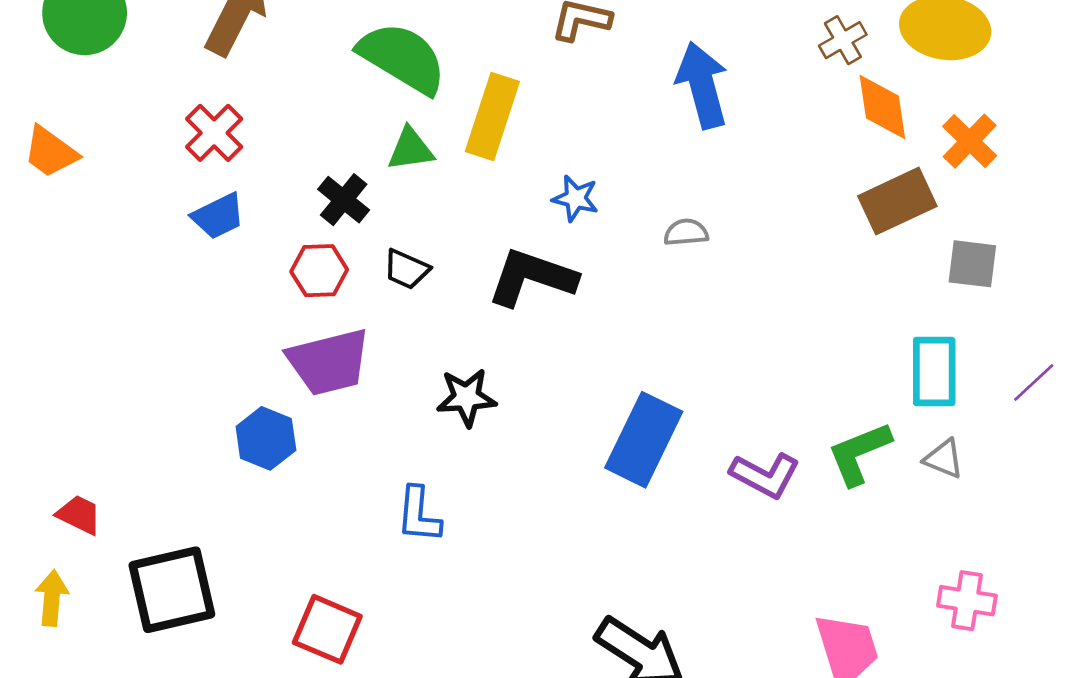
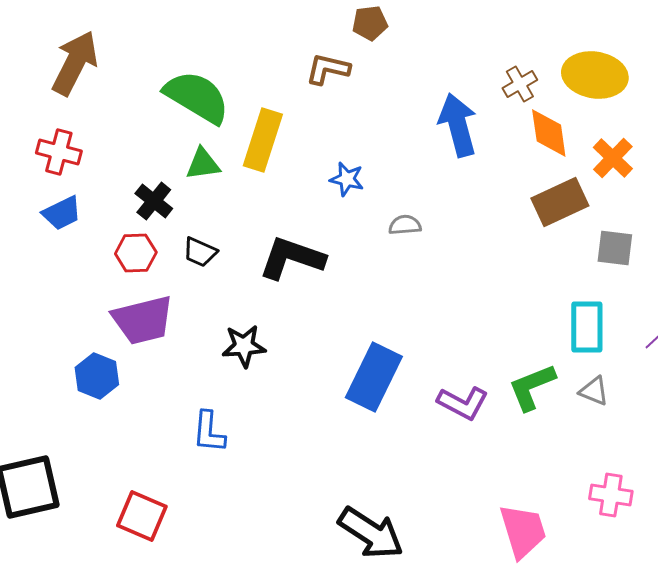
blue arrow: (702, 85) -> (458, 125), moved
red cross: (214, 133) -> (59, 152), turned -30
blue star: (576, 198) -> (347, 179), moved

